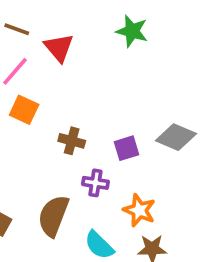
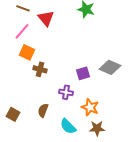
brown cross: (72, 141) -> (40, 69), moved
brown semicircle: (53, 216) -> (43, 110), size x0.6

